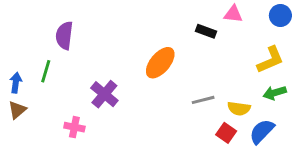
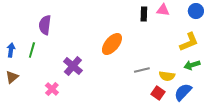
black rectangle: (206, 31) -> (144, 14), moved, turned 72
blue arrow: (16, 83) -> (11, 50), moved
pink cross: (74, 127) -> (52, 89), turned 32

